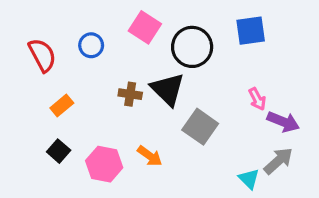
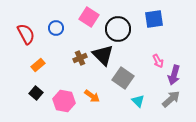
brown cross: (130, 94) -> (80, 58), turned -32
purple arrow: (283, 122) -> (174, 75), turned 84
cyan triangle: (249, 179) -> (138, 101), moved

